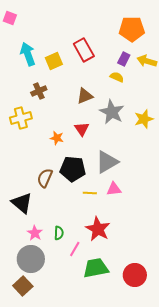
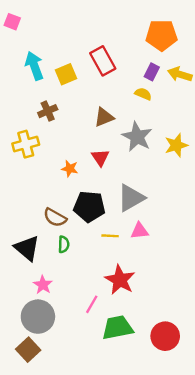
brown semicircle: (45, 178) -> (55, 217), turned -84
green semicircle: (59, 233) -> (64, 244), moved

